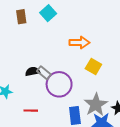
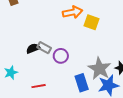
yellow square: (93, 66) -> (92, 22), moved
purple circle: (59, 84) -> (61, 56), size x0.6

